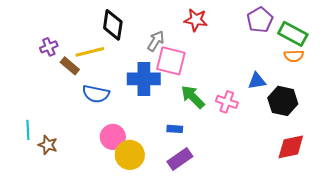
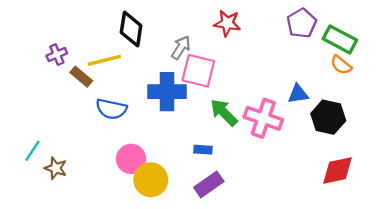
orange semicircle: (294, 56) -> (341, 65), turned 42
pink cross: (227, 102) -> (263, 118), size x1.5
cyan line: (28, 130) -> (32, 151), turned 36

